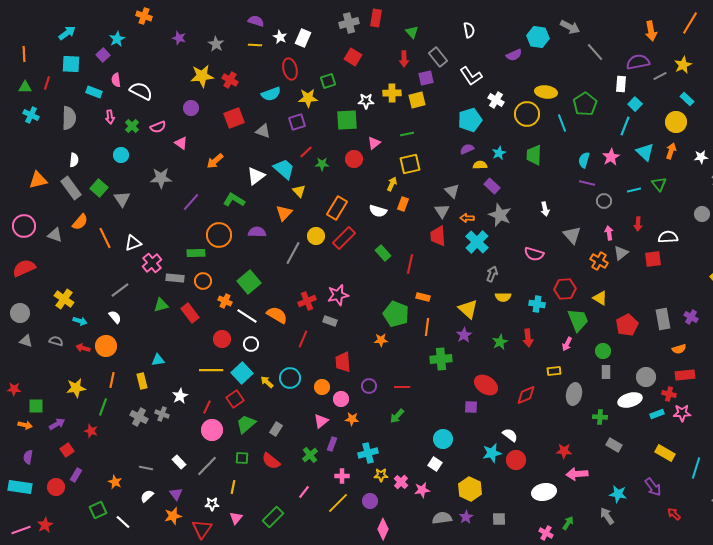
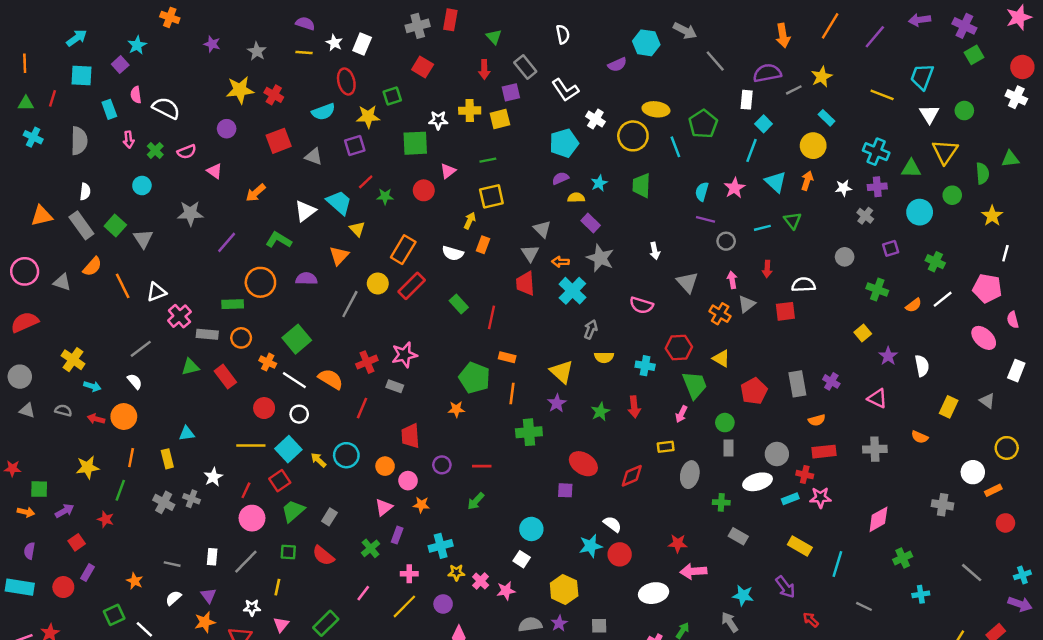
cyan rectangle: (94, 92) -> (109, 109), turned 49
white rectangle: (179, 462) -> (212, 557), turned 48

